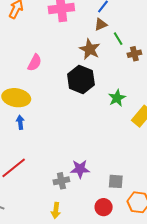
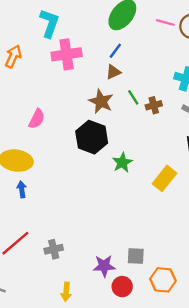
green line: (118, 39) -> (133, 97), moved
green star: (117, 98) -> (122, 163), moved
purple star: (80, 169) -> (104, 266), moved
gray cross: (61, 181) -> (54, 249), moved

